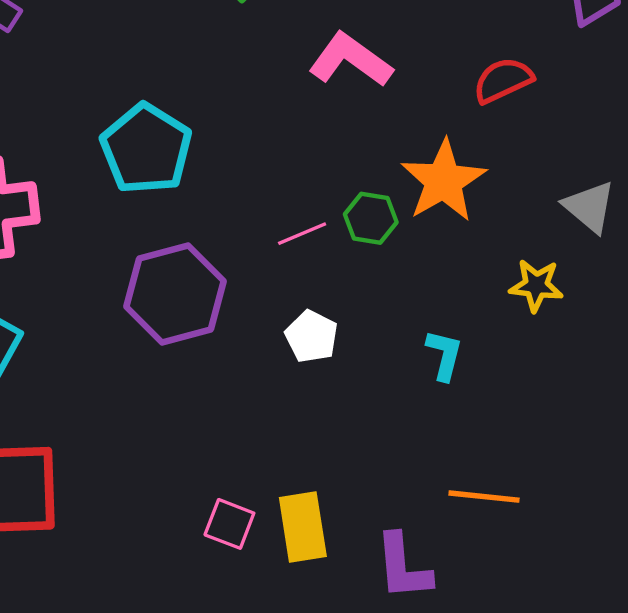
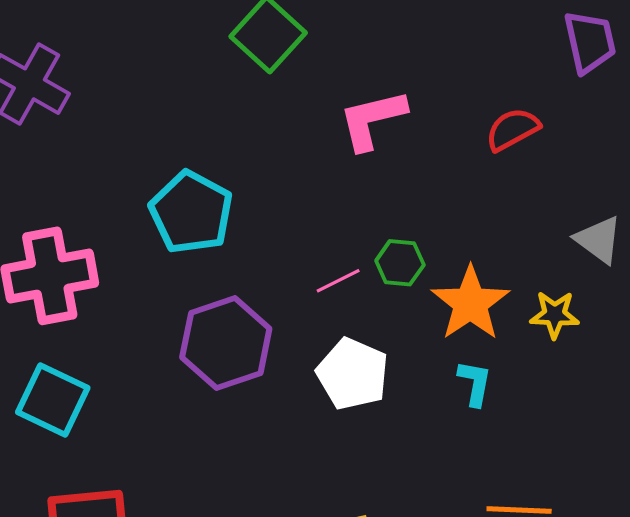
pink L-shape: (350, 60) -> (372, 120), turned -46
orange star: (443, 181) -> (470, 303), moved
white pentagon: (312, 336) -> (353, 374), size x1.5

